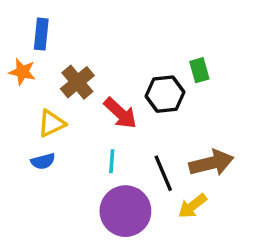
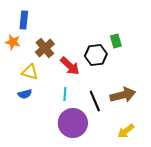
yellow triangle: (52, 123) -> (30, 72), turned 42
yellow arrow: (192, 206) -> (126, 131), moved

